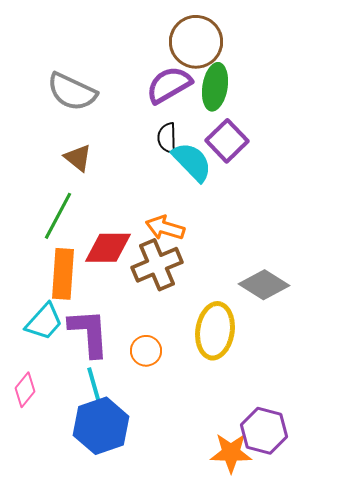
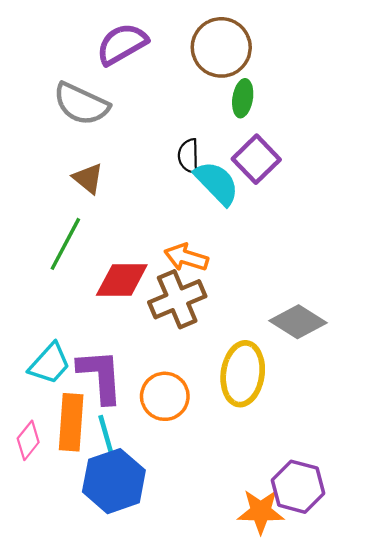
purple semicircle: (169, 85) -> (122, 44), moved
green ellipse: (215, 87) -> (243, 98), size x0.7
orange rectangle: (63, 274) -> (71, 422), moved
orange circle: (146, 351) -> (165, 396), size x1.4

